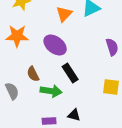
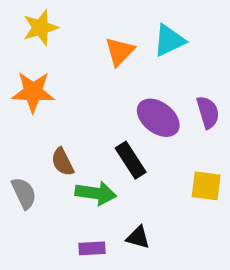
purple ellipse: (55, 45) -> (158, 118), moved

